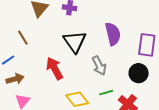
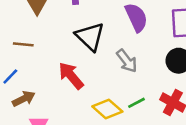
brown line: (23, 38) -> (23, 44), turned -42
green line: (106, 93) -> (137, 103), moved

